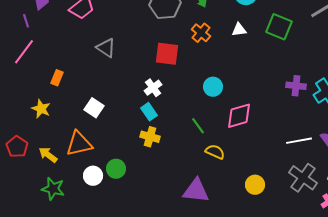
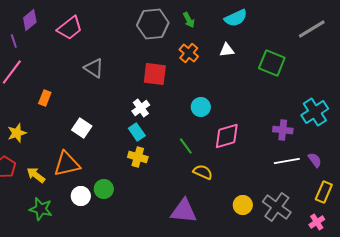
green square: (279, 27) -> (272, 63), moved
purple cross: (296, 86) -> (283, 130), moved
yellow star: (41, 109) -> (17, 133), moved, turned 30
gray cross: (303, 178) -> (277, 207), moved

